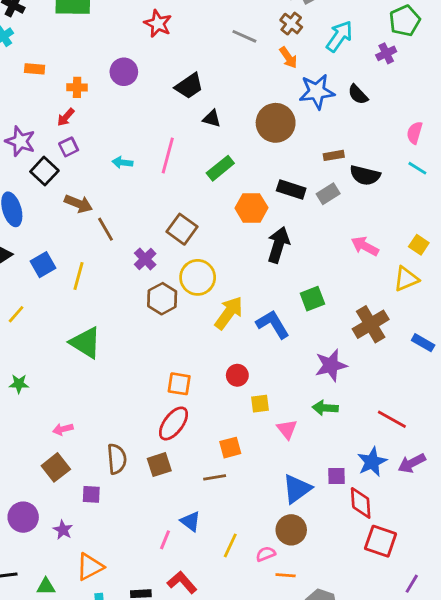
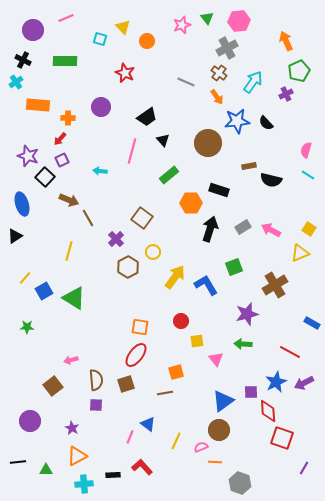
orange rectangle: (35, 69) -> (38, 105), size x1.6
black triangle: (212, 119) -> (163, 140), turned 32
pink line: (168, 155) -> (132, 151), moved
gray rectangle: (328, 194) -> (243, 227), moved
blue square: (43, 265) -> (44, 291), moved
yellow circle: (198, 277) -> (153, 252), size x0.6
blue rectangle: (423, 343) -> (312, 323), moved
pink arrow: (63, 429) -> (71, 360), moved
purple square: (91, 494) -> (96, 405), moved
purple star: (63, 530) -> (72, 428), moved

